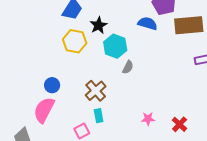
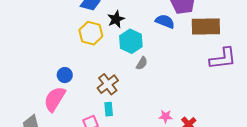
pink star: (148, 119) -> (166, 116), moved

